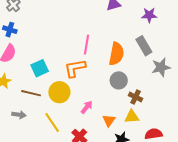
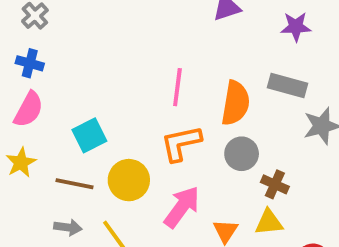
gray rectangle: (144, 46) -> (288, 86), turned -42
orange L-shape: (75, 68) -> (181, 143), moved
pink arrow: (87, 107) -> (182, 207), size x1.6
gray arrow: (19, 115) -> (68, 227), moved

